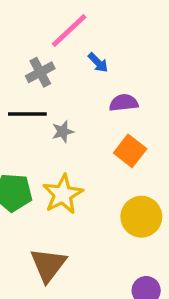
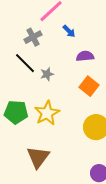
black line: (27, 114) -> (25, 63), turned 45

